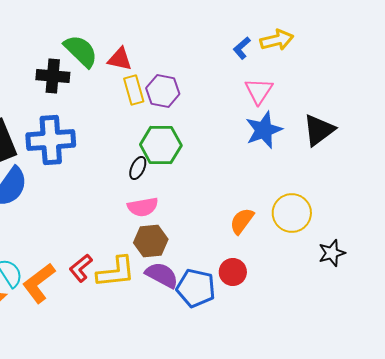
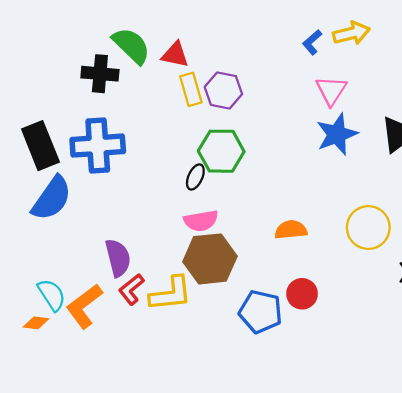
orange semicircle: (242, 221) -> (291, 230), moved, turned 48
brown hexagon: (151, 241) -> (210, 259), size x1.4
purple semicircle: (162, 275) -> (118, 258), moved, turned 48

